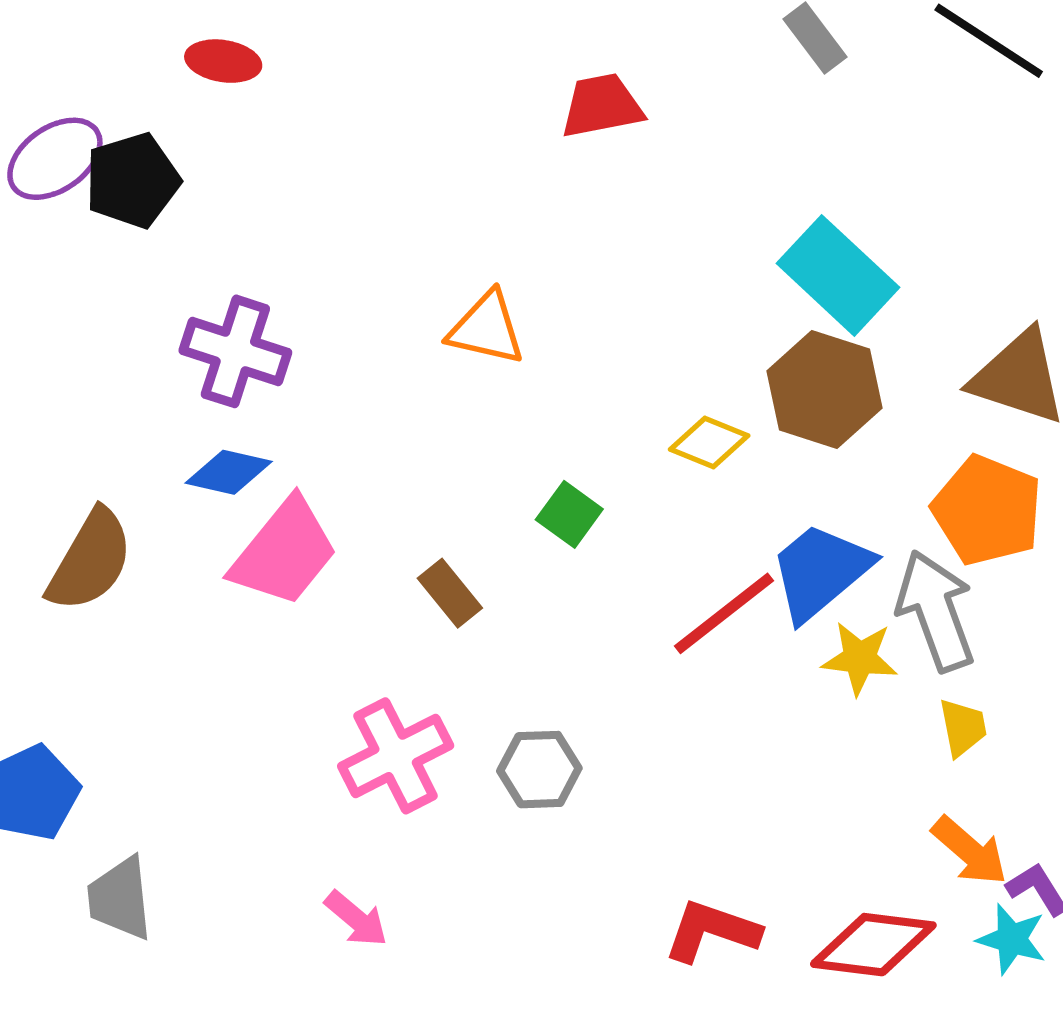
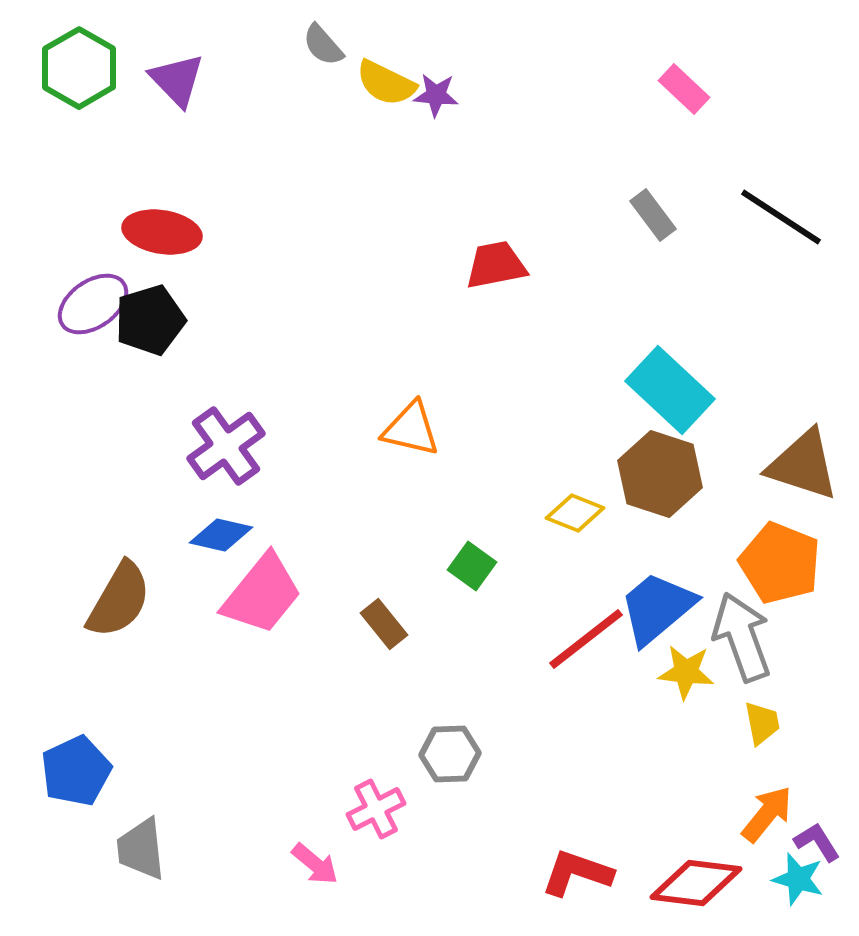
red ellipse: (223, 61) -> (162, 232), moved, size x1.4
purple cross: (235, 351) -> (226, 446), turned 36
pink cross: (396, 756) -> (376, 809), moved, size x0.7
orange arrow: (970, 851) -> (767, 814), turned -92

